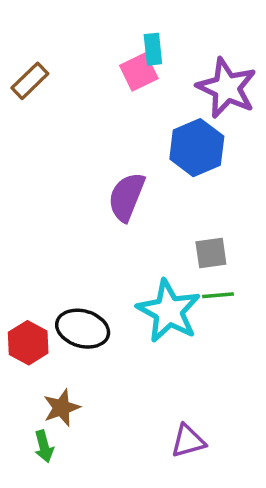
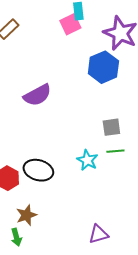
purple semicircle: (127, 197) -> (37, 95), moved, turned -140
cyan star: (169, 311) -> (87, 160), size x0.6

